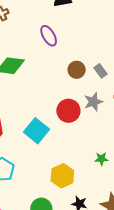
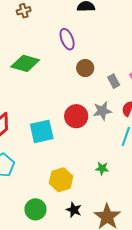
brown circle: (77, 70) -> (85, 68), moved
cyan square: (36, 131) -> (42, 131), turned 30

